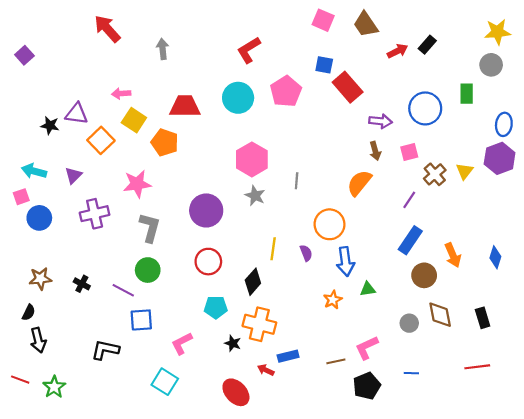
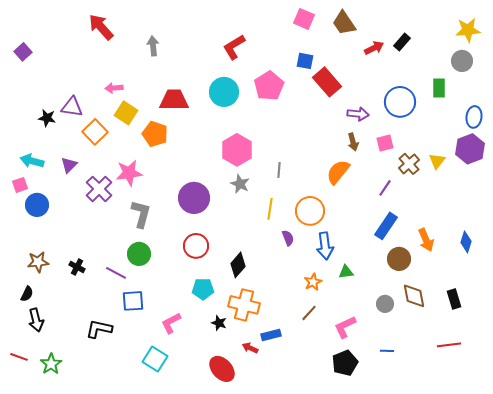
purple cross: (95, 214) -> (99, 189), moved, turned -32
yellow line: (273, 249) -> (270, 209), moved
brown line: (336, 361) -> (309, 313), moved, turned -36

